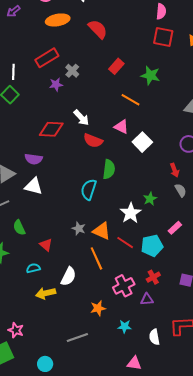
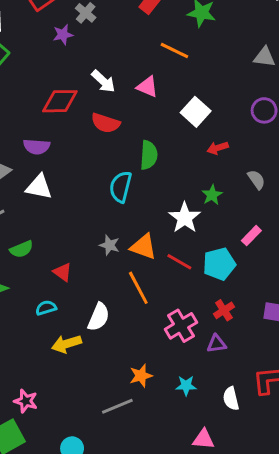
pink triangle: (121, 127) -> (147, 87), moved
red semicircle: (93, 141) -> (106, 123), moved
red arrow: (175, 170) -> (218, 148), moved, turned 96
green semicircle: (19, 228) -> (22, 249), turned -84
orange star: (98, 308) -> (141, 376), moved

